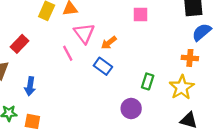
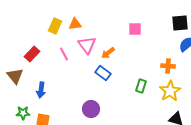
pink line: (68, 53) -> (64, 54), moved
orange cross: (190, 58) -> (168, 66), moved
purple circle: (131, 109) -> (91, 109), moved

